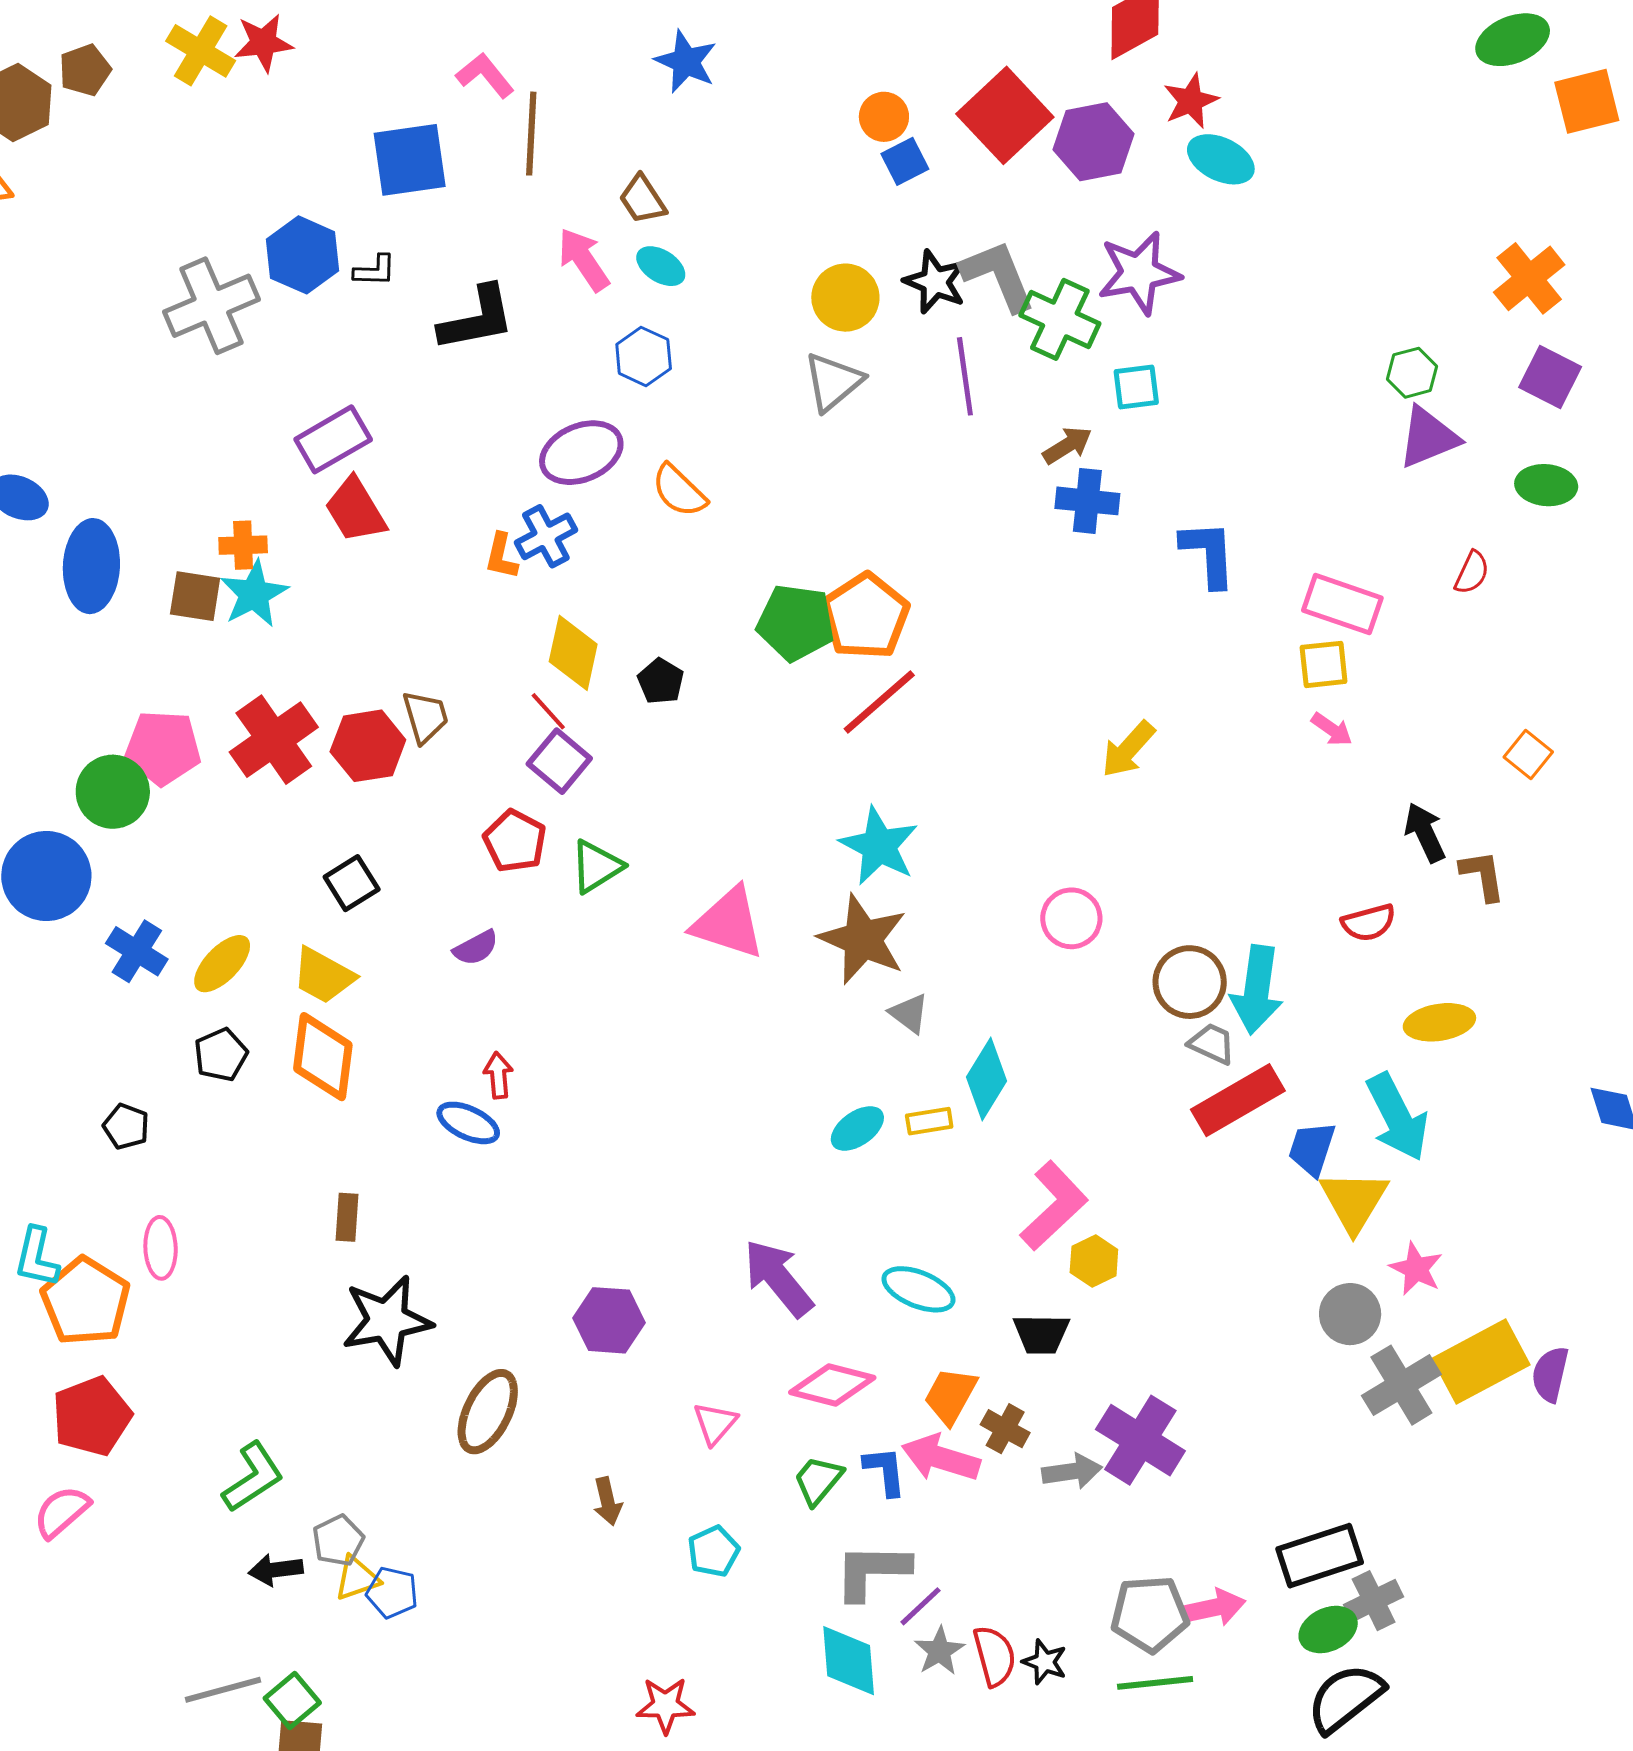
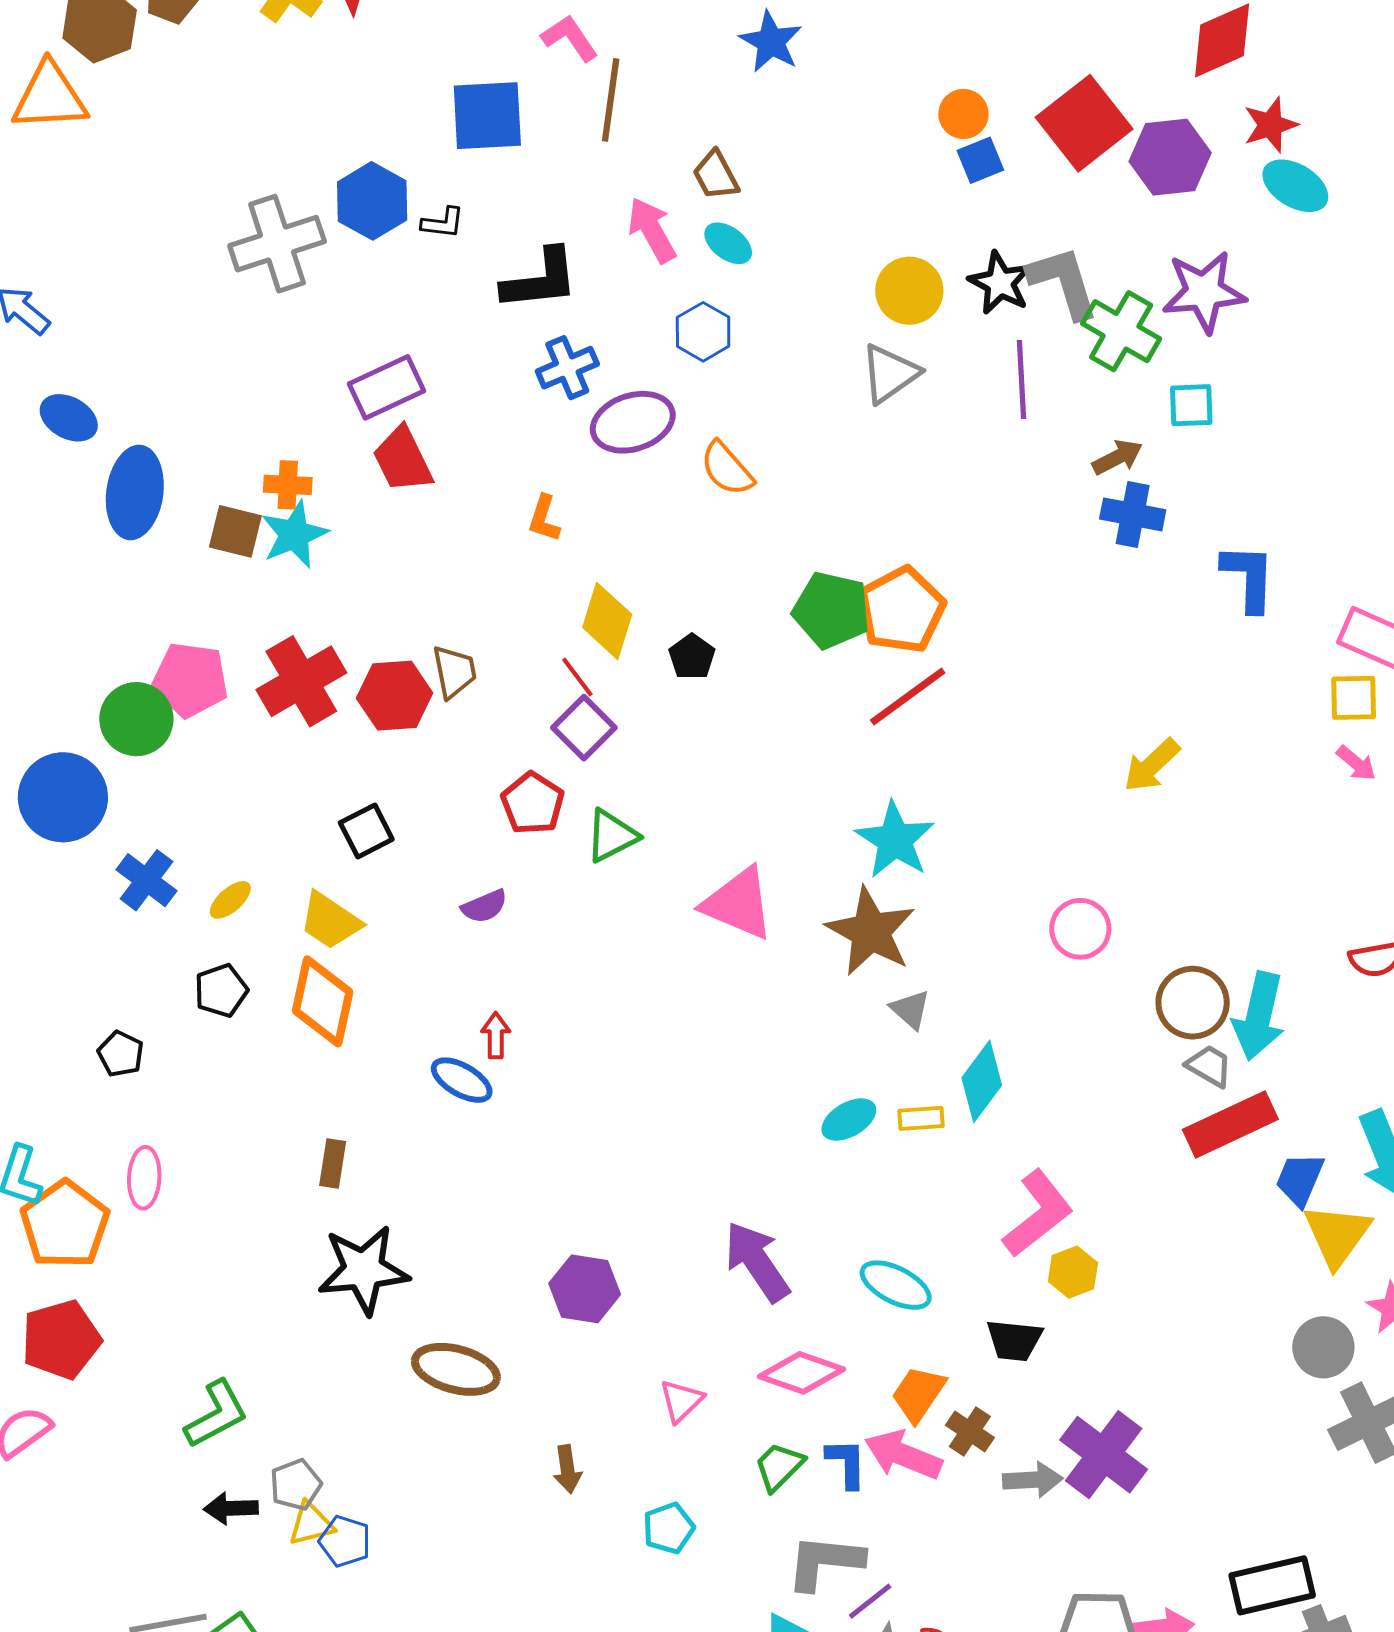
blue cross: (546, 536) -> (567, 368), moved
yellow ellipse: (222, 964) -> (230, 900), size x0.7
brown ellipse: (488, 1412) -> (456, 1369), turned 74

